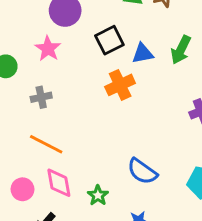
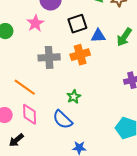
gray cross: (41, 97) -> (49, 57), moved, size x1.5
blue semicircle: (142, 171) -> (63, 120), moved
green star: (98, 195) -> (74, 97), moved

